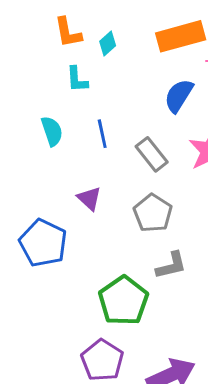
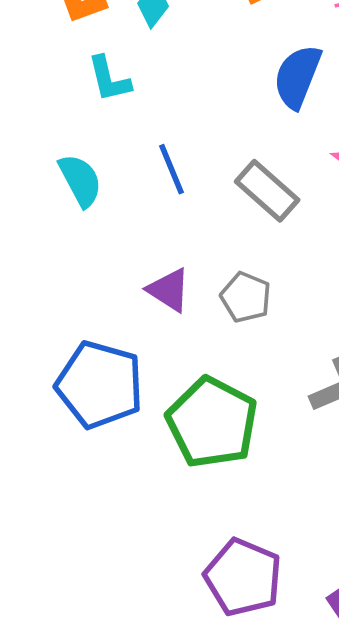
gray pentagon: (153, 213) -> (246, 297), moved, size x0.7
green pentagon: (123, 301) -> (212, 422), moved

